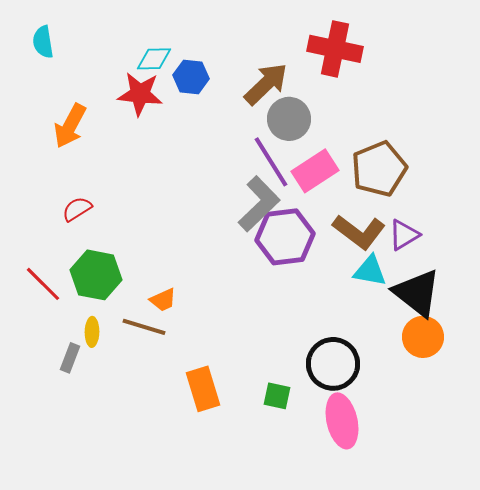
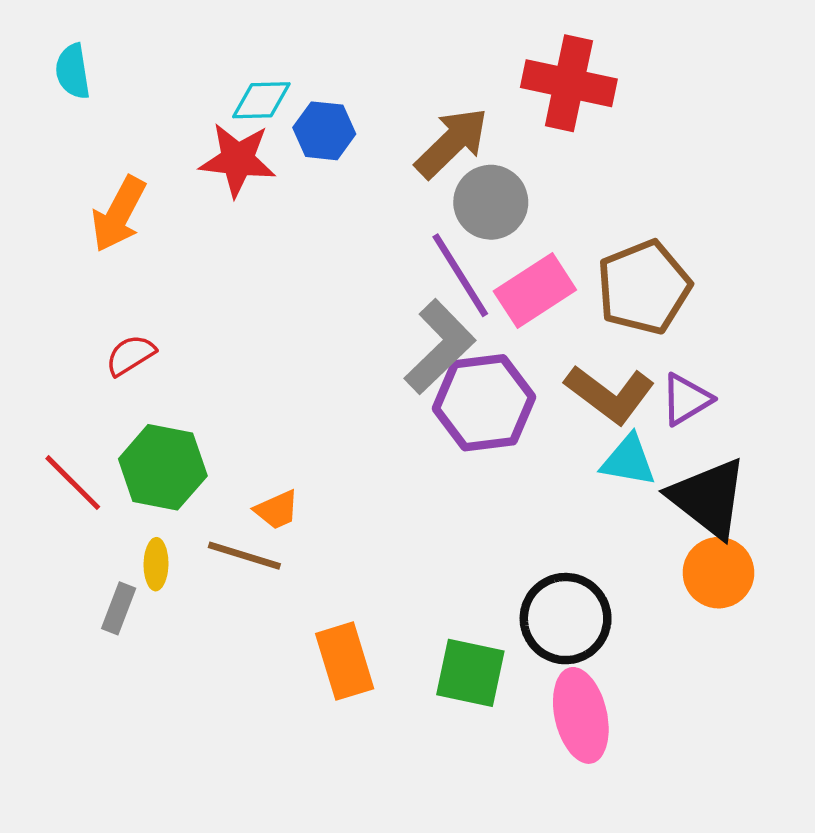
green square: (277, 396) -> (470, 673), size x1.5

